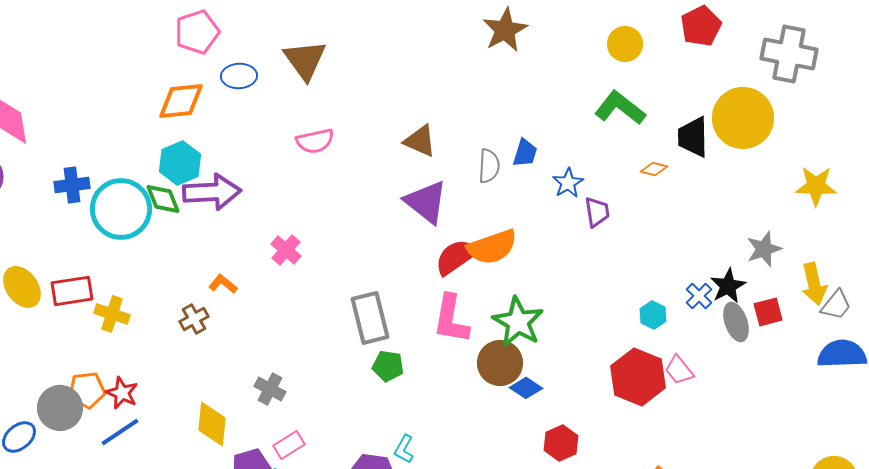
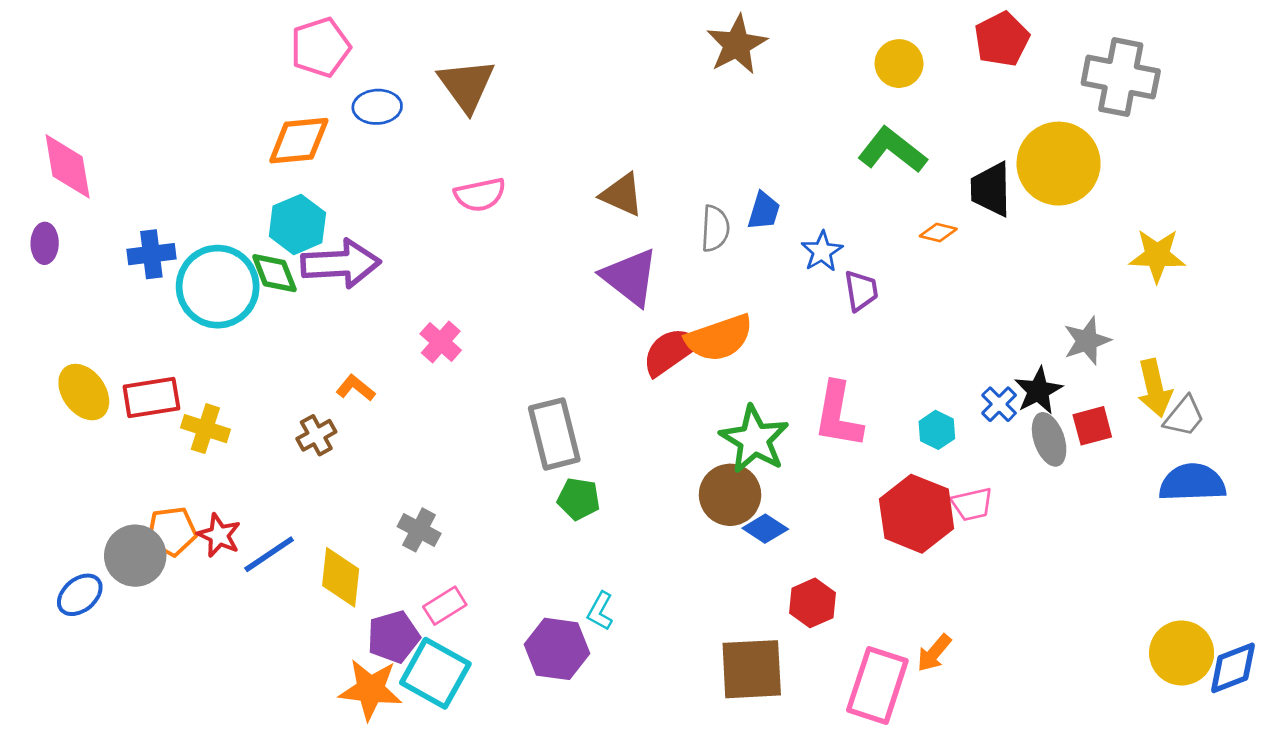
pink L-shape: (451, 319) -> (838, 415), moved
pink trapezoid: (679, 370) -> (972, 504), turned -64
blue line: (120, 432) -> (269, 554), moved

